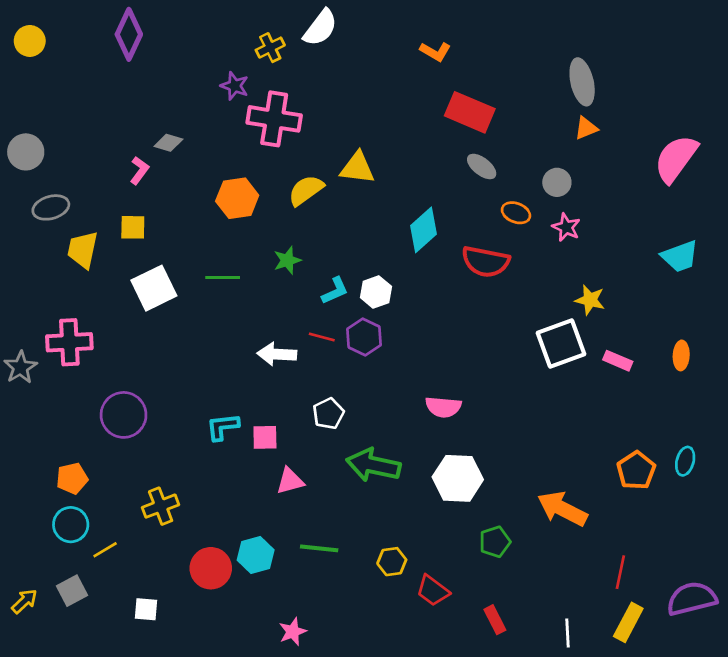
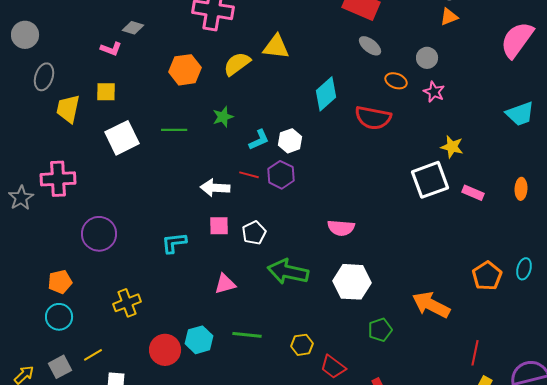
pink L-shape: (139, 170) -> (111, 49), turned 75
gray ellipse: (51, 207) -> (44, 77), turned -56
pink square: (265, 437) -> (219, 226), moved
yellow line: (105, 550) -> (93, 355), moved

